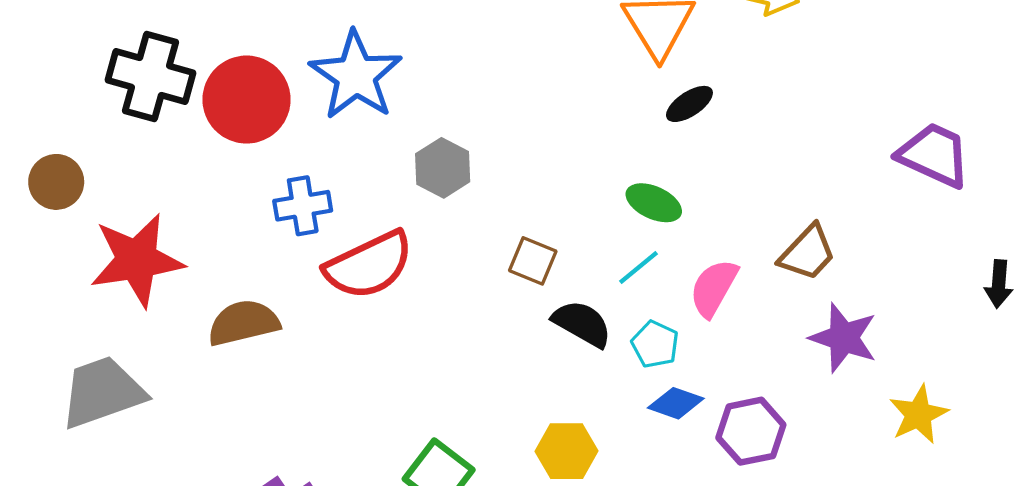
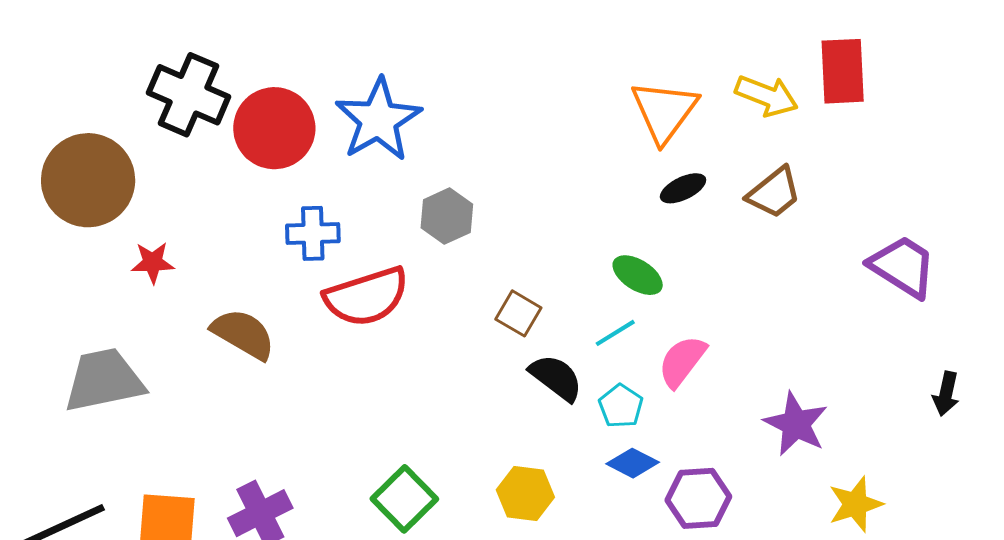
brown circle: (56, 182) -> (88, 180), size x1.8
brown trapezoid: (807, 253) -> (774, 193), moved
red star: (137, 260) -> (153, 263), size x0.5
brown semicircle: (243, 323) -> (243, 334), turned 36

